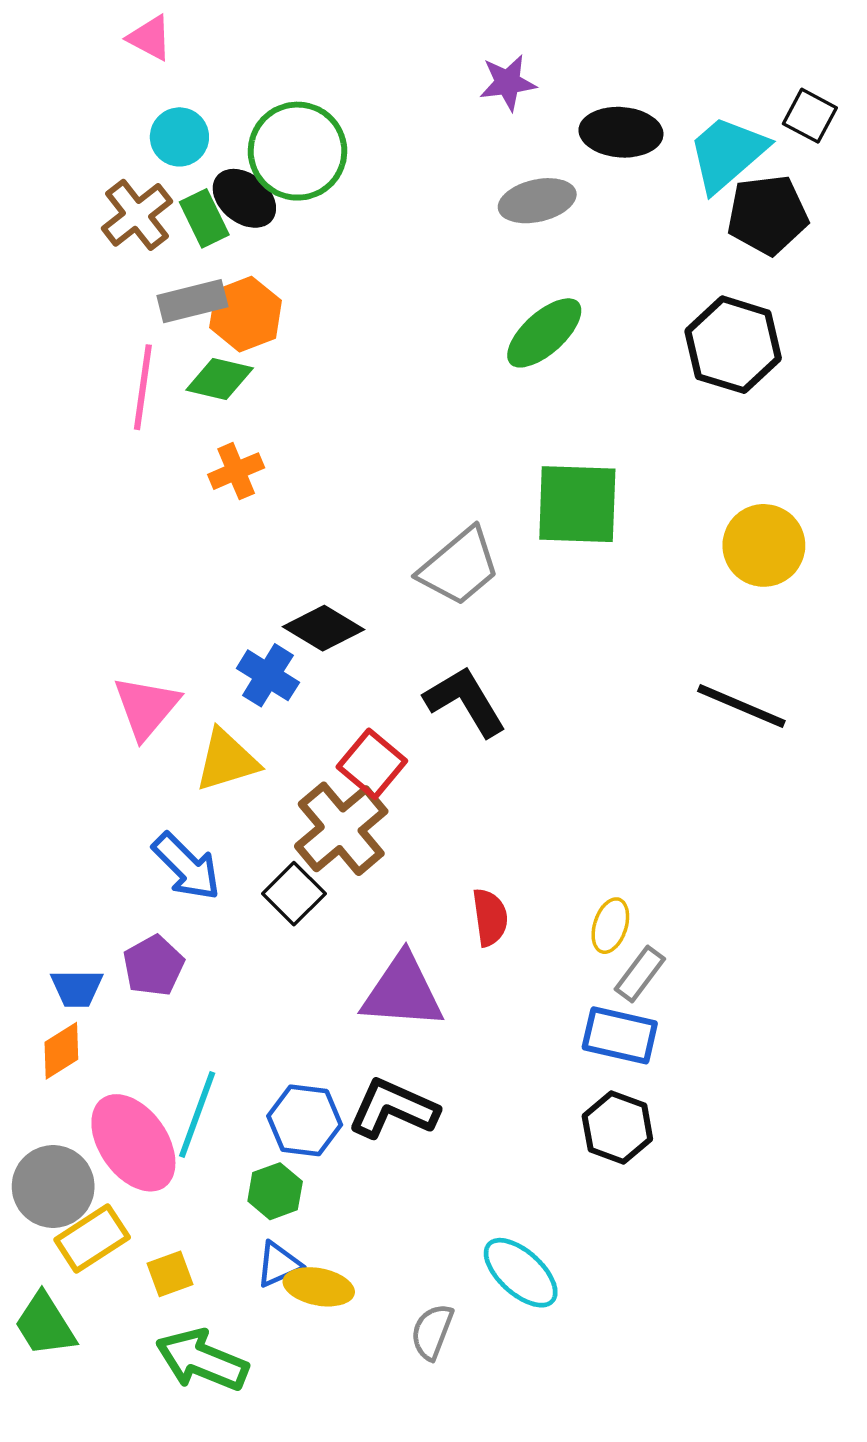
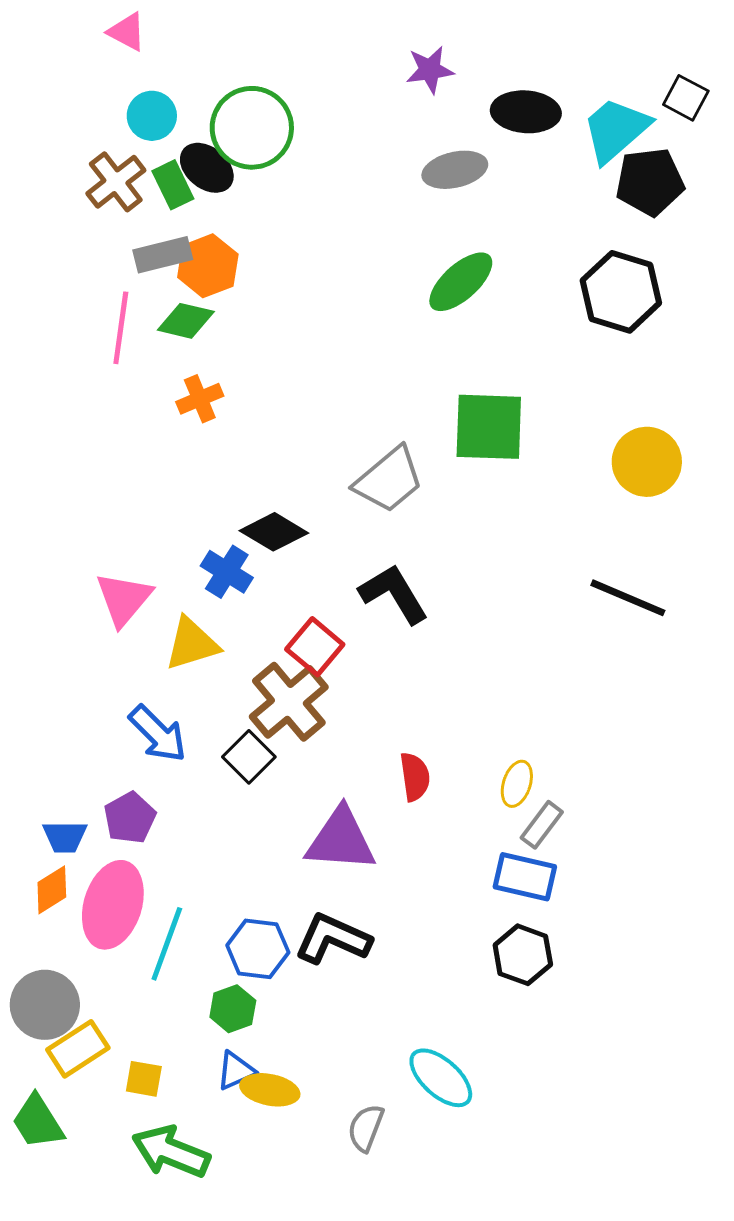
pink ellipse: (133, 1143) -> (113, 905), moved, turned 52
yellow square: (170, 1274) -> (144, 1079), turned 30

